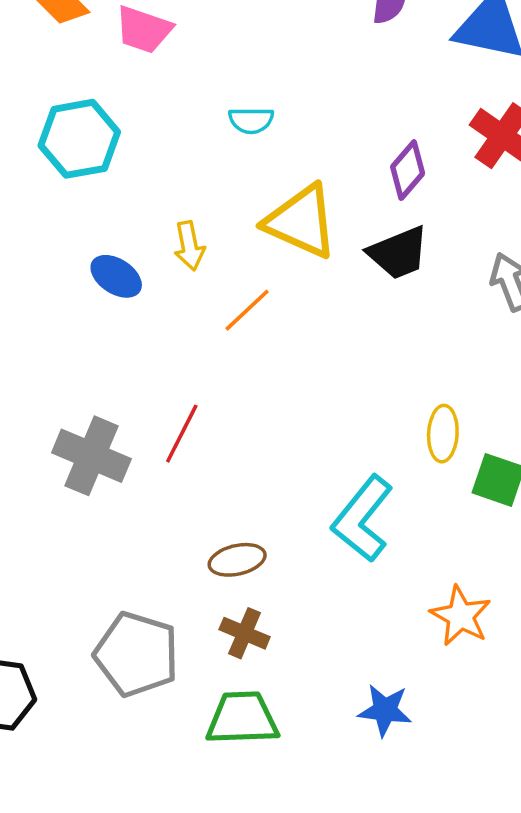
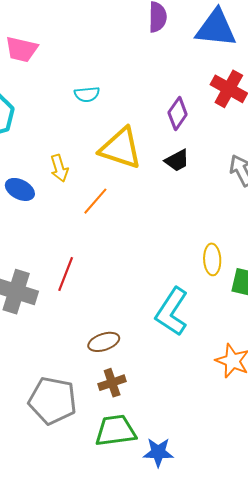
black trapezoid: (398, 253) -> (177, 161), size x0.7
brown cross: (245, 633) -> (112, 383), turned -36
blue star: (385, 710) -> (158, 452), moved

